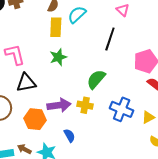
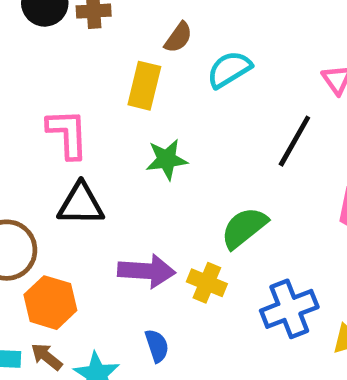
yellow rectangle: (56, 27) -> (144, 86), moved
blue cross: (122, 109) -> (289, 309), turned 35
orange hexagon: (35, 119) -> (50, 303), moved

